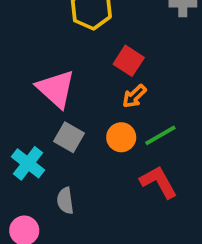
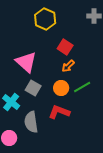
red L-shape: (159, 182) -> (59, 112), moved, turned -40
gray semicircle: (65, 201) -> (31, 122), size x1.5

